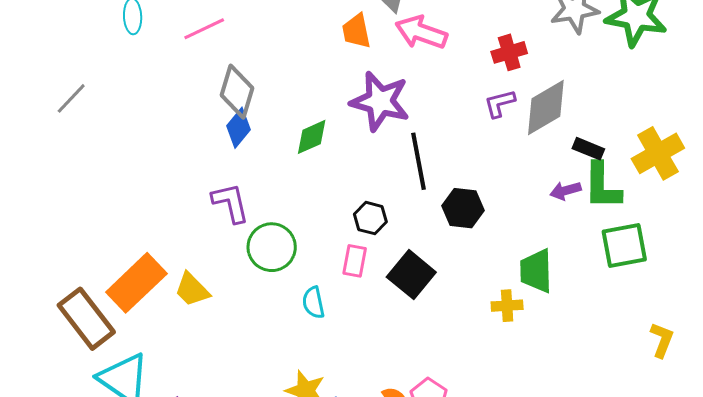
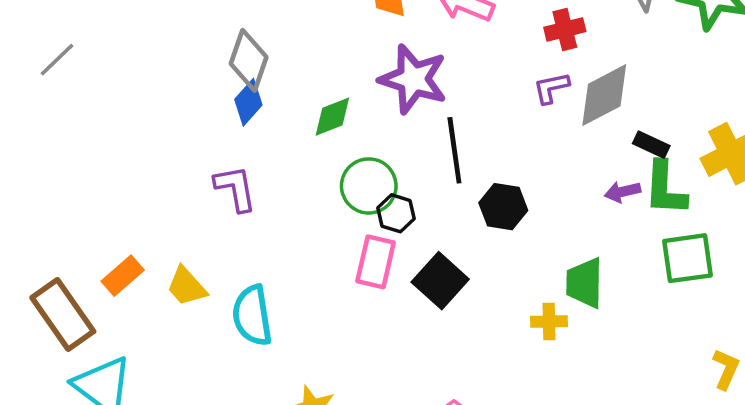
green circle: (272, 247) -> (369, 186), moved
pink rectangle: (355, 261) -> (376, 262), size x1.4
orange rectangle: (136, 283) -> (123, 276), size x0.6
cyan semicircle: (313, 303) -> (252, 316), moved, size x1.6

